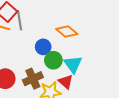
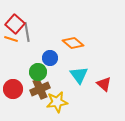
green circle: (53, 60) -> (38, 72), moved
red triangle: (66, 82) -> (104, 84), moved

